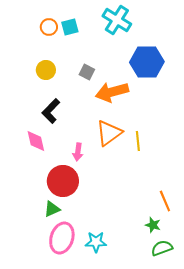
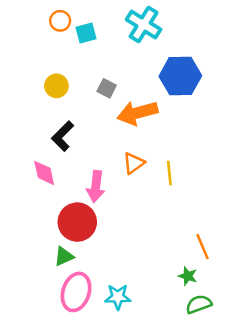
orange circle: (49, 27) -> (60, 21), moved
orange triangle: (109, 133) -> (134, 163), size x0.7
pink arrow: (78, 152) -> (96, 186), size x1.4

